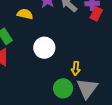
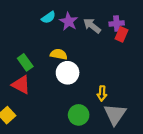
yellow semicircle: (25, 14) -> (59, 54), moved
green circle: (63, 88) -> (79, 115), moved

